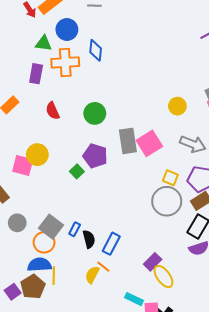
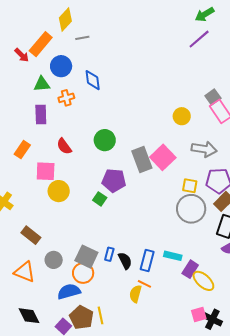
orange cross: (65, 62) -> (66, 98), size x0.6
pink square: (23, 165) -> (46, 171), moved
blue semicircle: (39, 265) -> (69, 292), moved
yellow line: (54, 276) -> (100, 315), moved
cyan rectangle: (134, 299) -> (173, 256), moved

